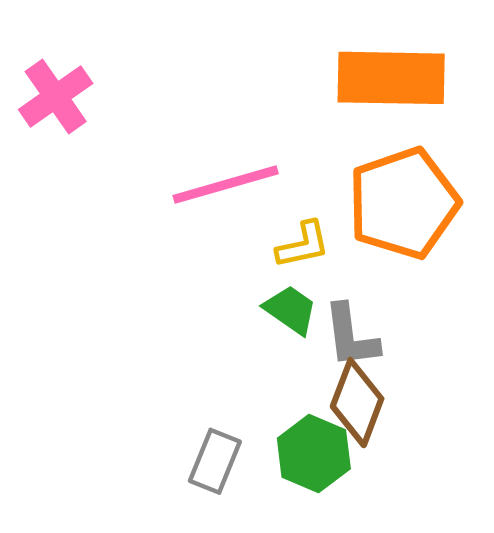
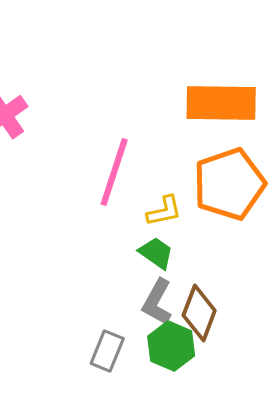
pink line: (226, 185) -> (114, 172), turned -56
gray L-shape: (351, 336) -> (157, 302), moved, turned 36

